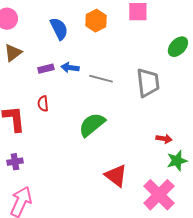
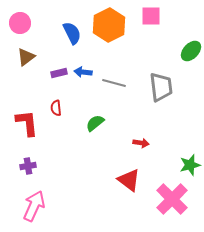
orange hexagon: (96, 21) -> (109, 25), size x1.5
green semicircle: (92, 125) -> (95, 123), moved, size x0.7
red arrow: (164, 139) -> (141, 143), moved

